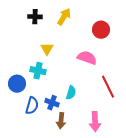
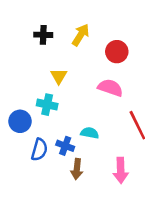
red circle: (101, 30) -> (117, 52), moved
cyan semicircle: (71, 93) -> (90, 133), turned -96

